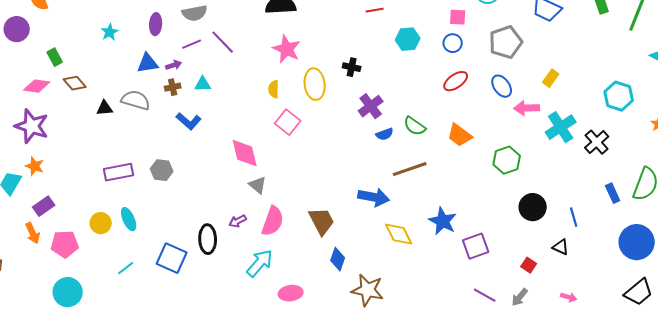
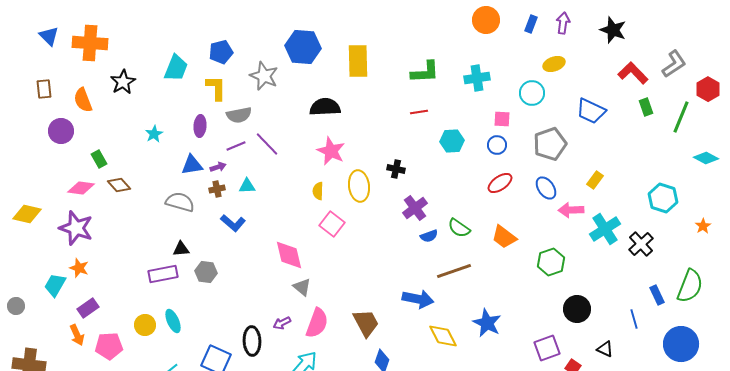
black triangle: (105, 108) -> (181, 249), moved
blue line: (574, 217) -> (634, 319), moved
purple square: (476, 246) -> (547, 348), moved

